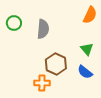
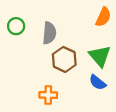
green triangle: (87, 49) -> (100, 56), size x1.5
brown hexagon: (56, 64) -> (64, 59), moved

